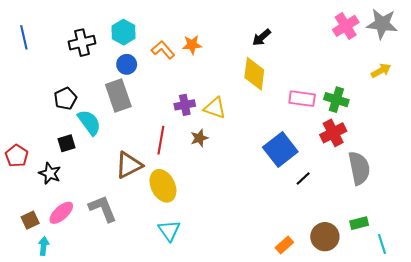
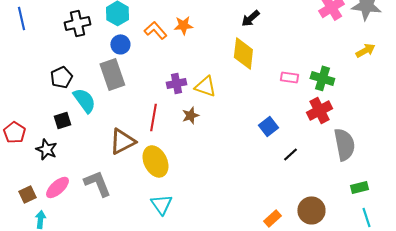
pink rectangle: (302, 99) -> (289, 77), size x0.7
blue square: (280, 149) -> (268, 126), size x0.6
green rectangle: (359, 223) -> (359, 187), moved

